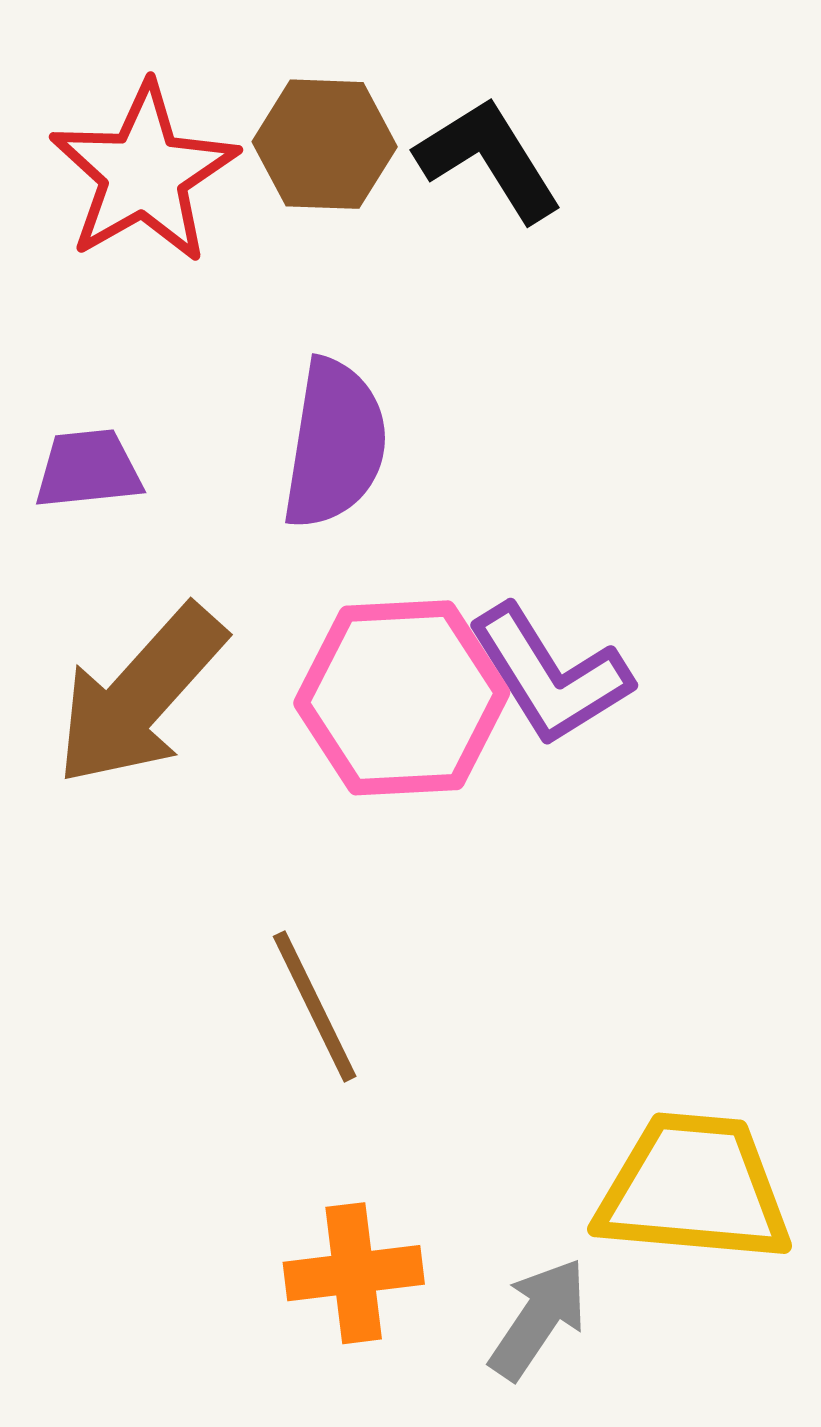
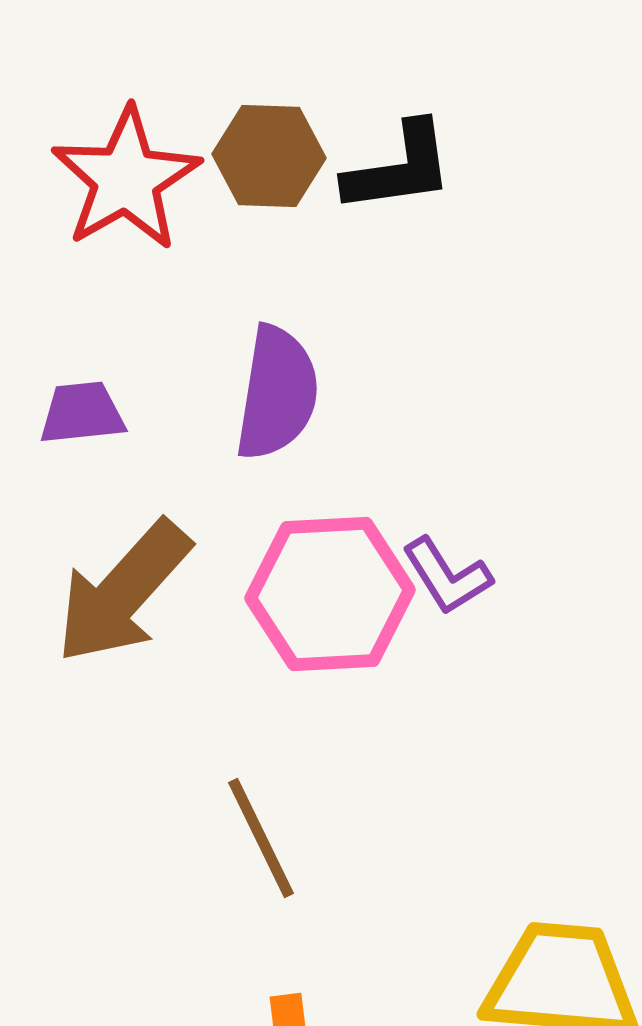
black L-shape: (489, 159) -> (399, 168), turned 114
purple L-shape: (550, 675) -> (447, 576), size x0.7

